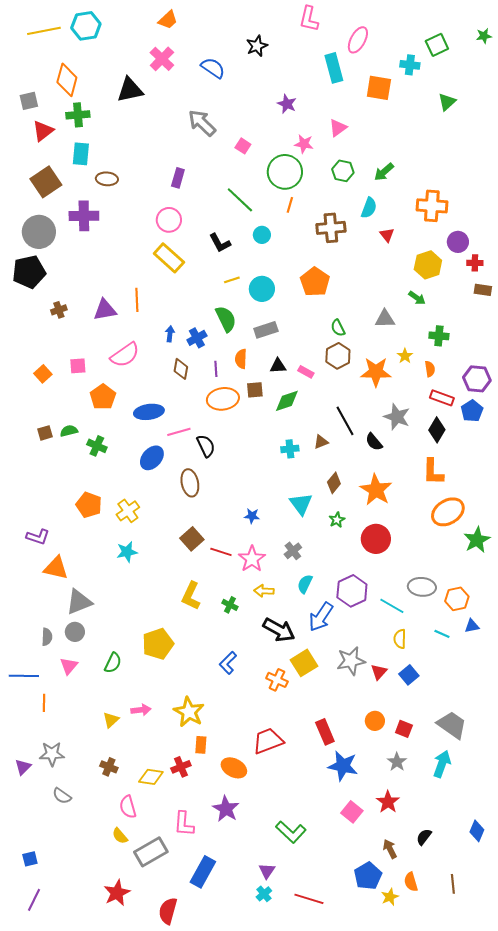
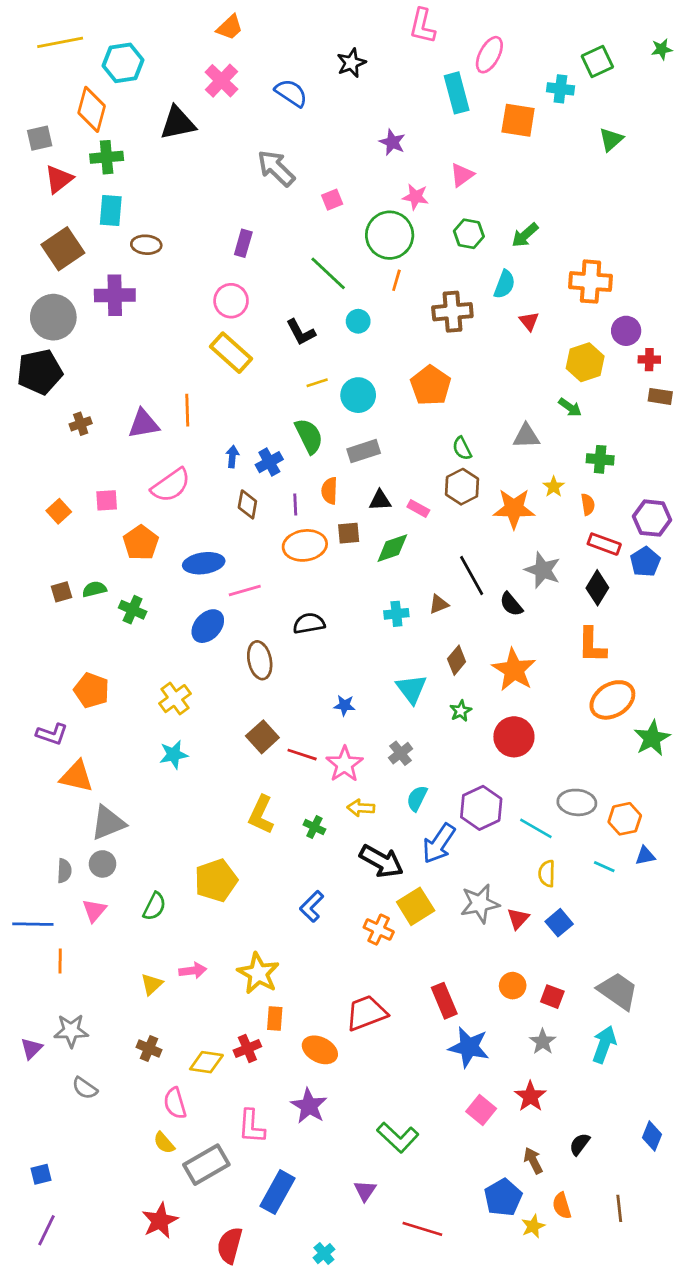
cyan hexagon: (86, 26) -> (123, 63), moved
pink square: (243, 146) -> (332, 200), turned 35
black semicircle: (206, 446) -> (309, 623), moved, turned -75
orange pentagon: (89, 505) -> (92, 690), moved
cyan cross: (264, 894) -> (324, 1254), moved

